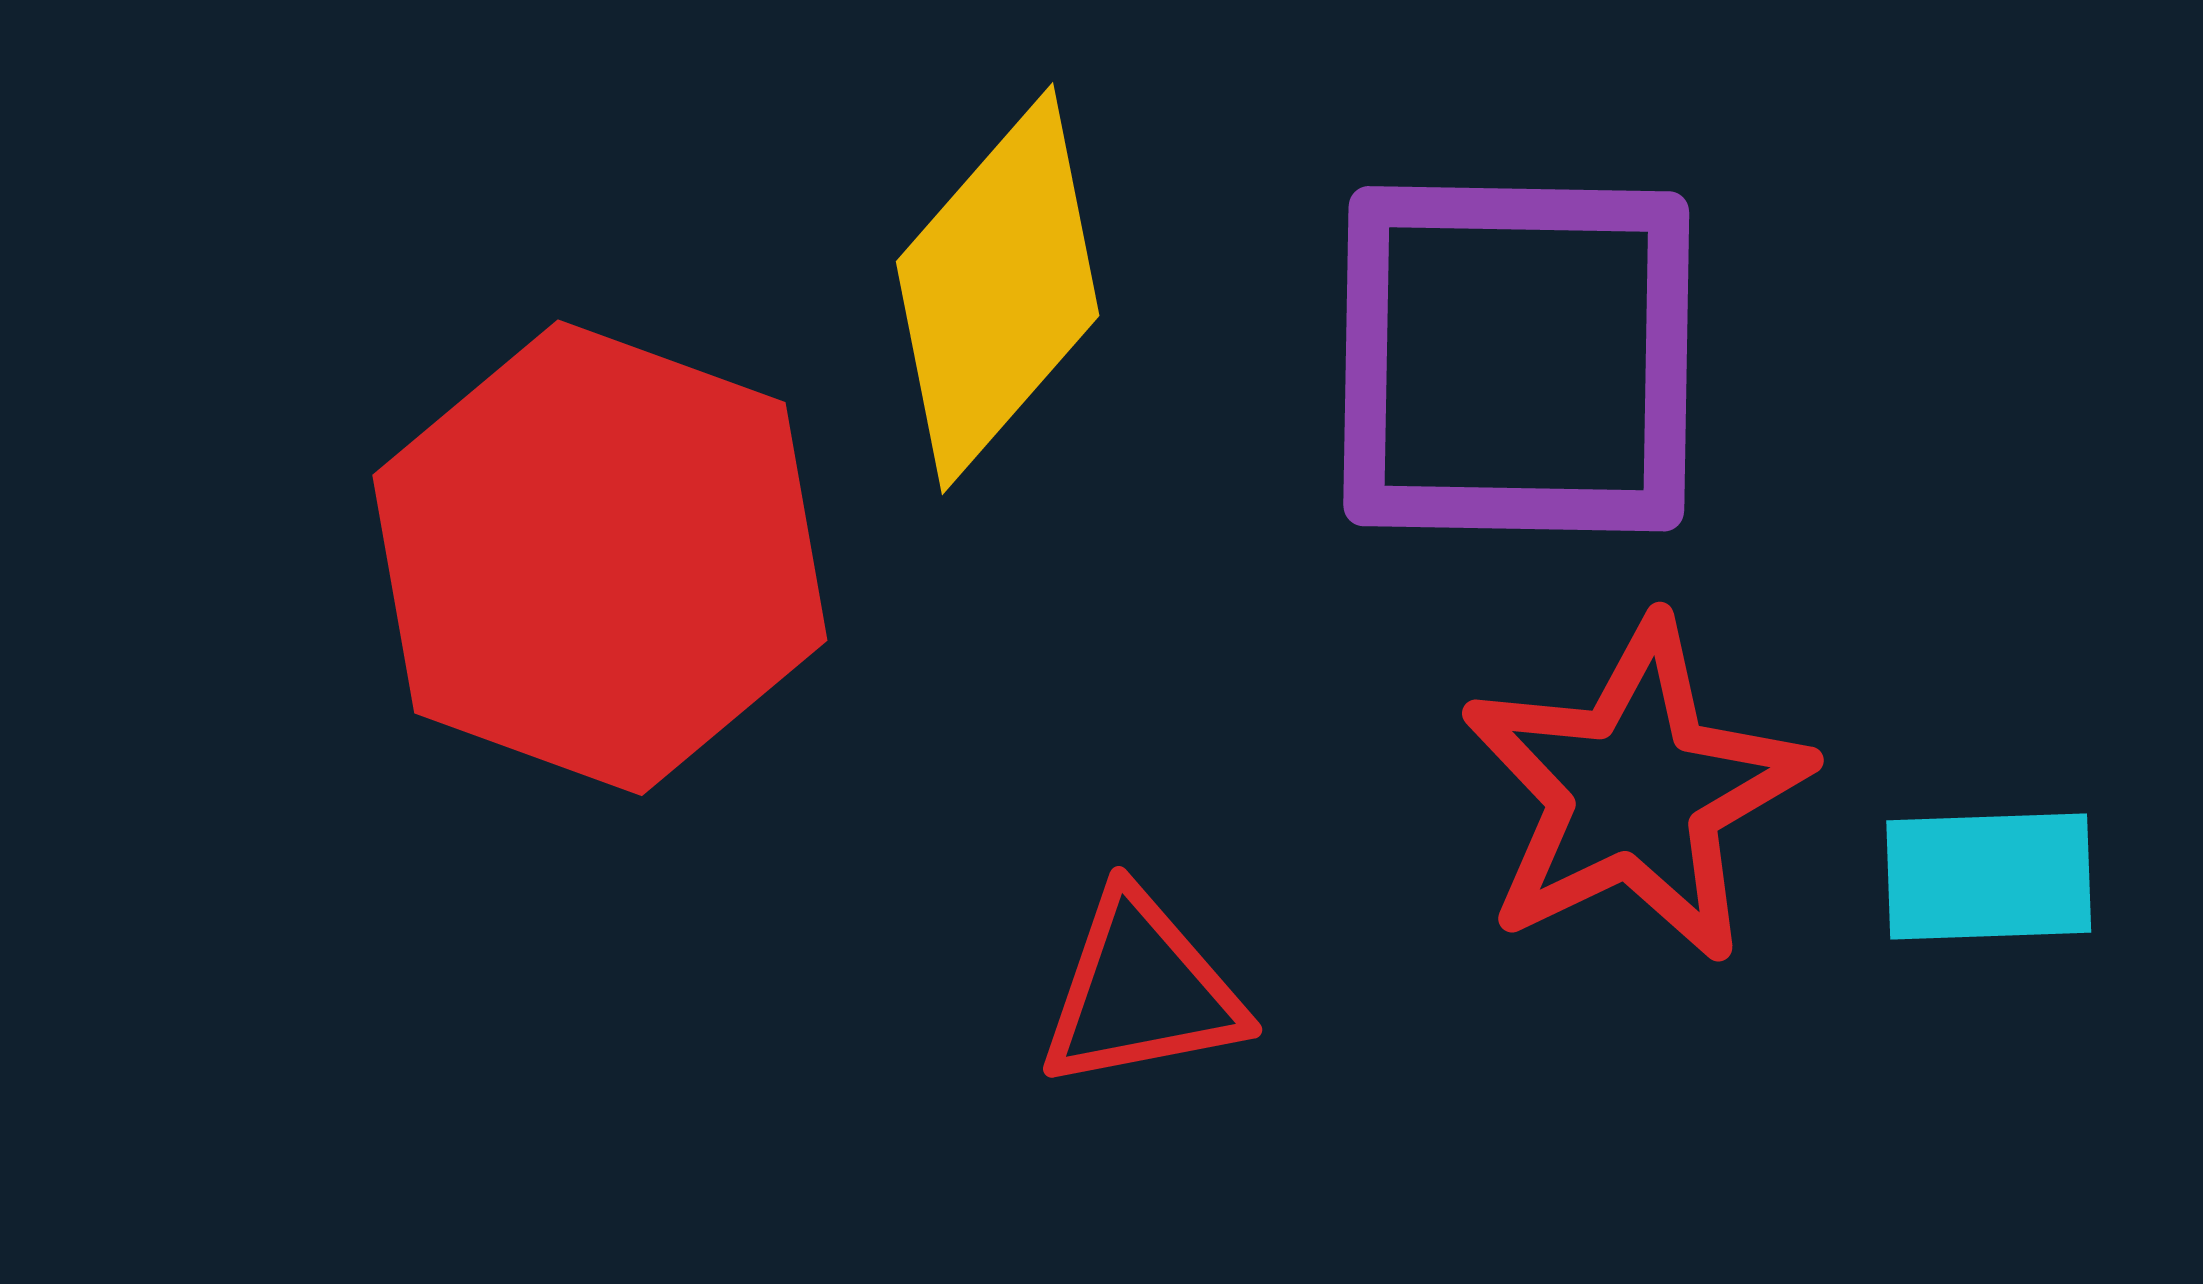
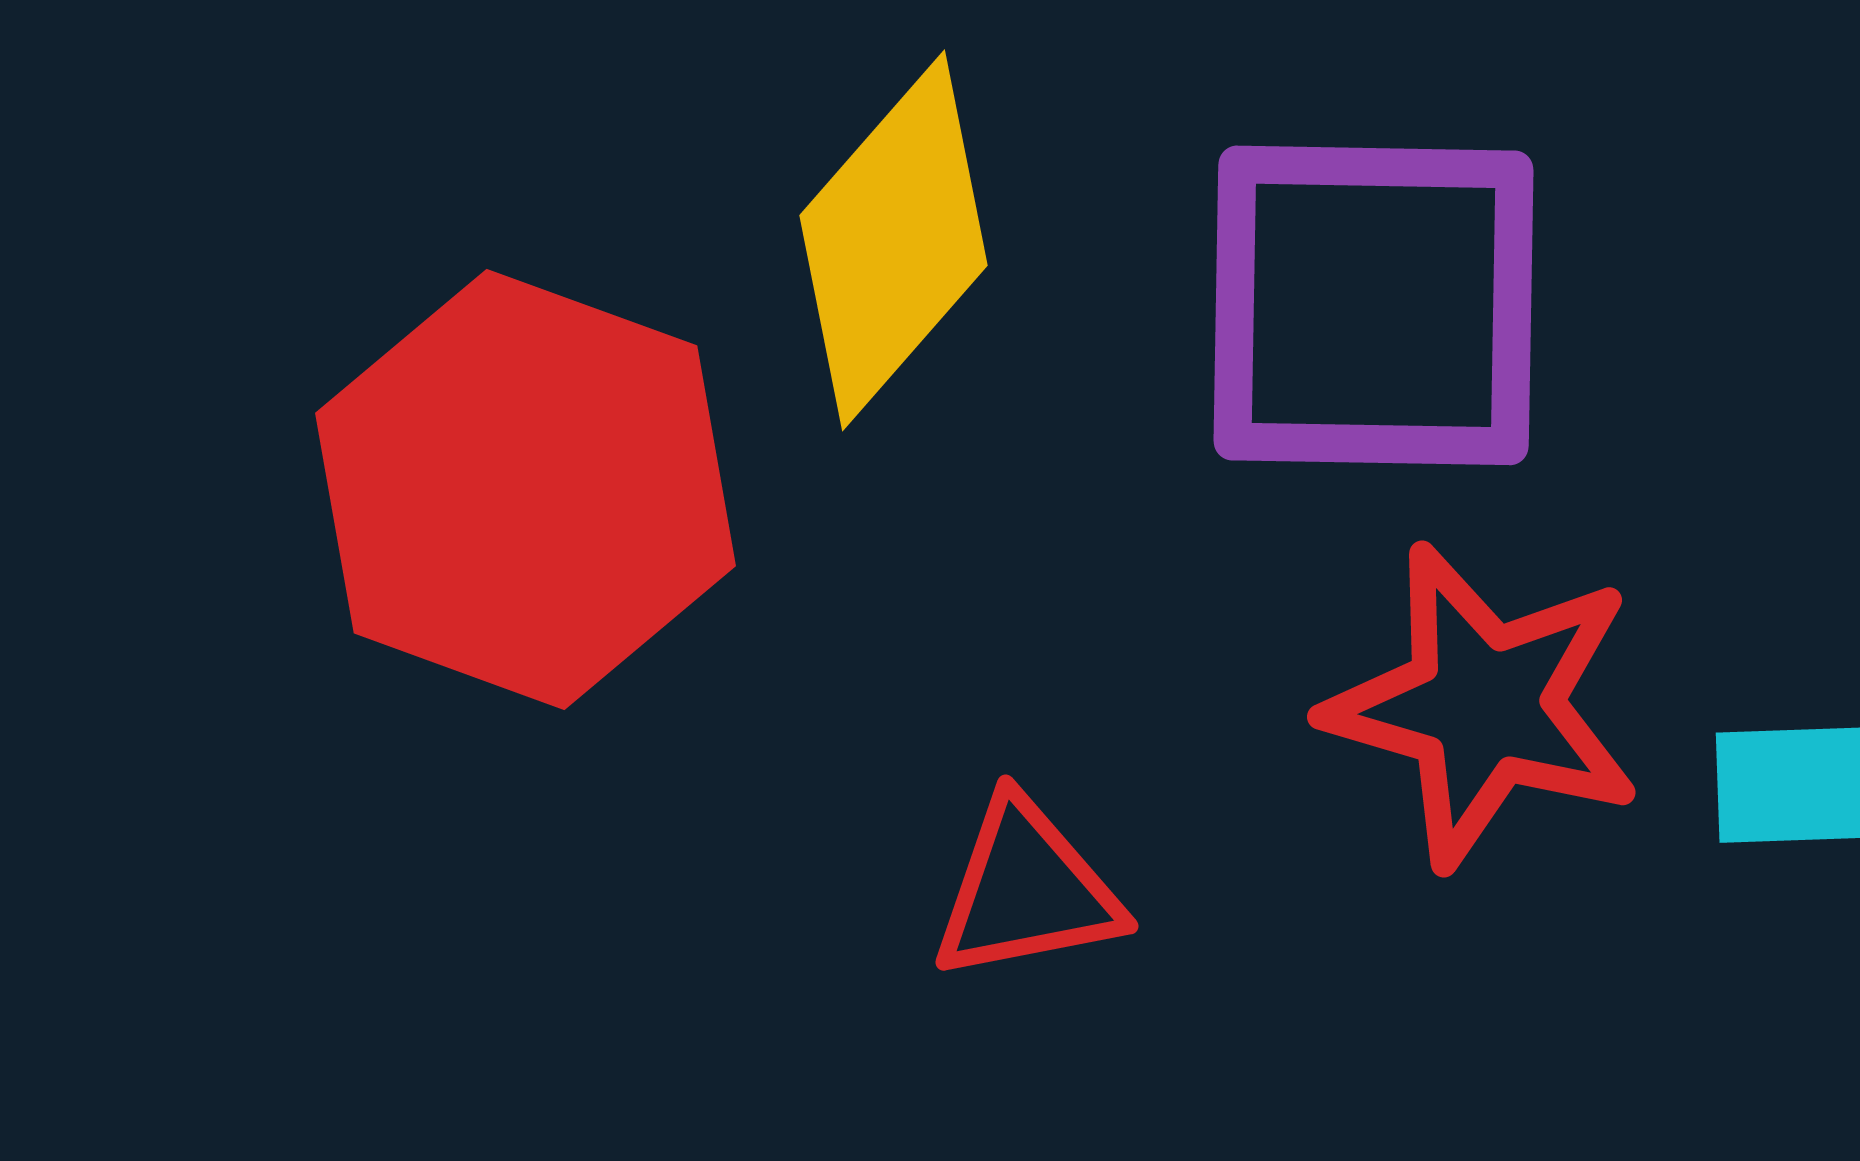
red star: (1635, 791) -> (1484, 705), turned -30

